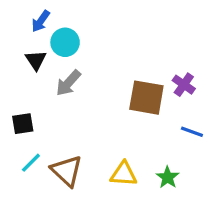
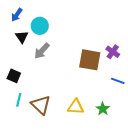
blue arrow: (41, 21) -> (17, 15), moved
black square: (23, 124) -> (14, 76), turned 32
cyan line: (31, 163) -> (19, 100), turned -32

